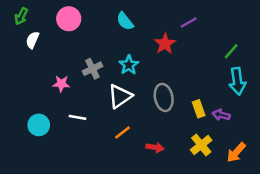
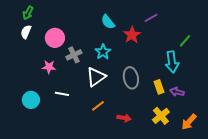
green arrow: (21, 16) -> (28, 13), moved
pink circle: (69, 19) -> (55, 38), moved
cyan semicircle: (125, 21) -> (108, 22), moved
cyan arrow: (237, 81) -> (172, 62), moved

